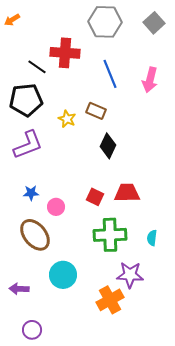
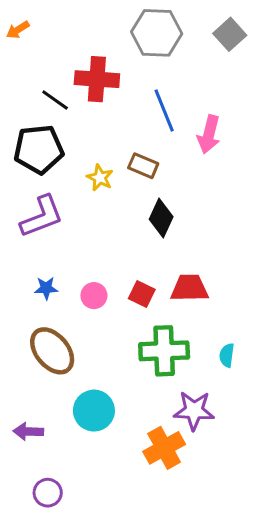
pink arrow: (150, 80) -> (209, 134), moved
pink circle: (56, 207) -> (94, 296), moved

